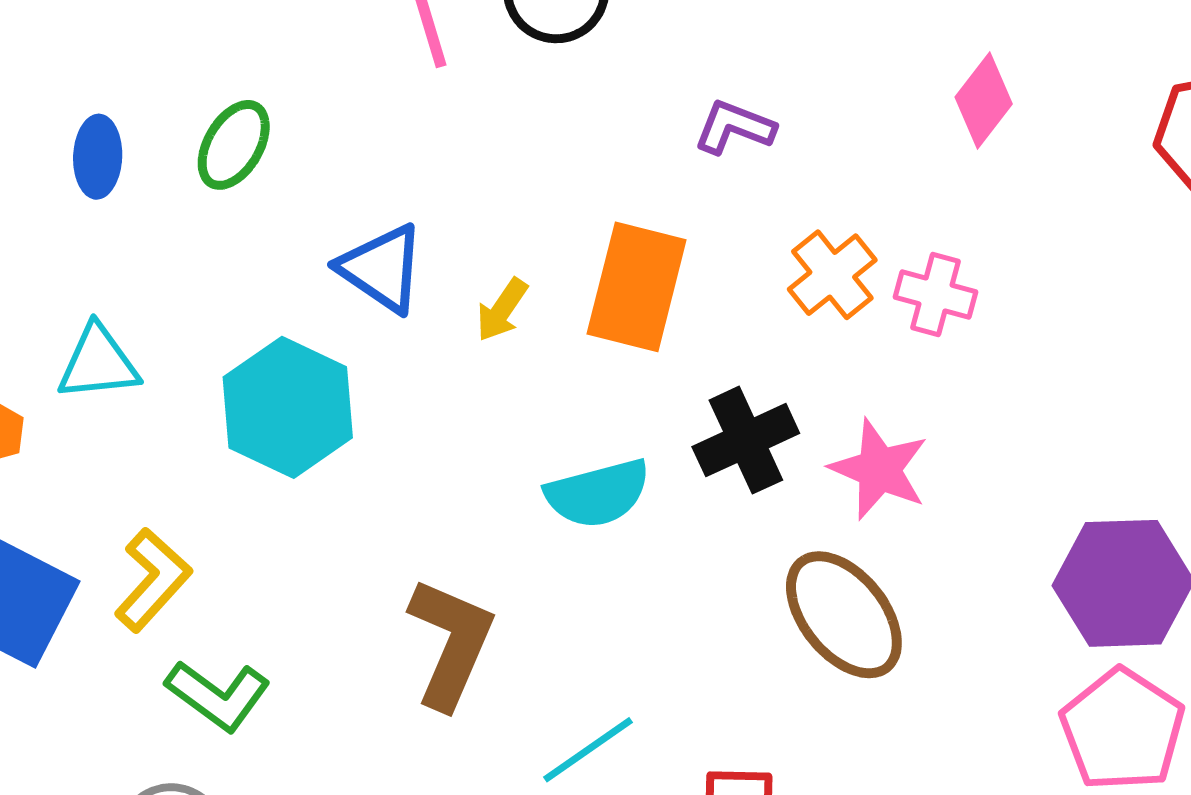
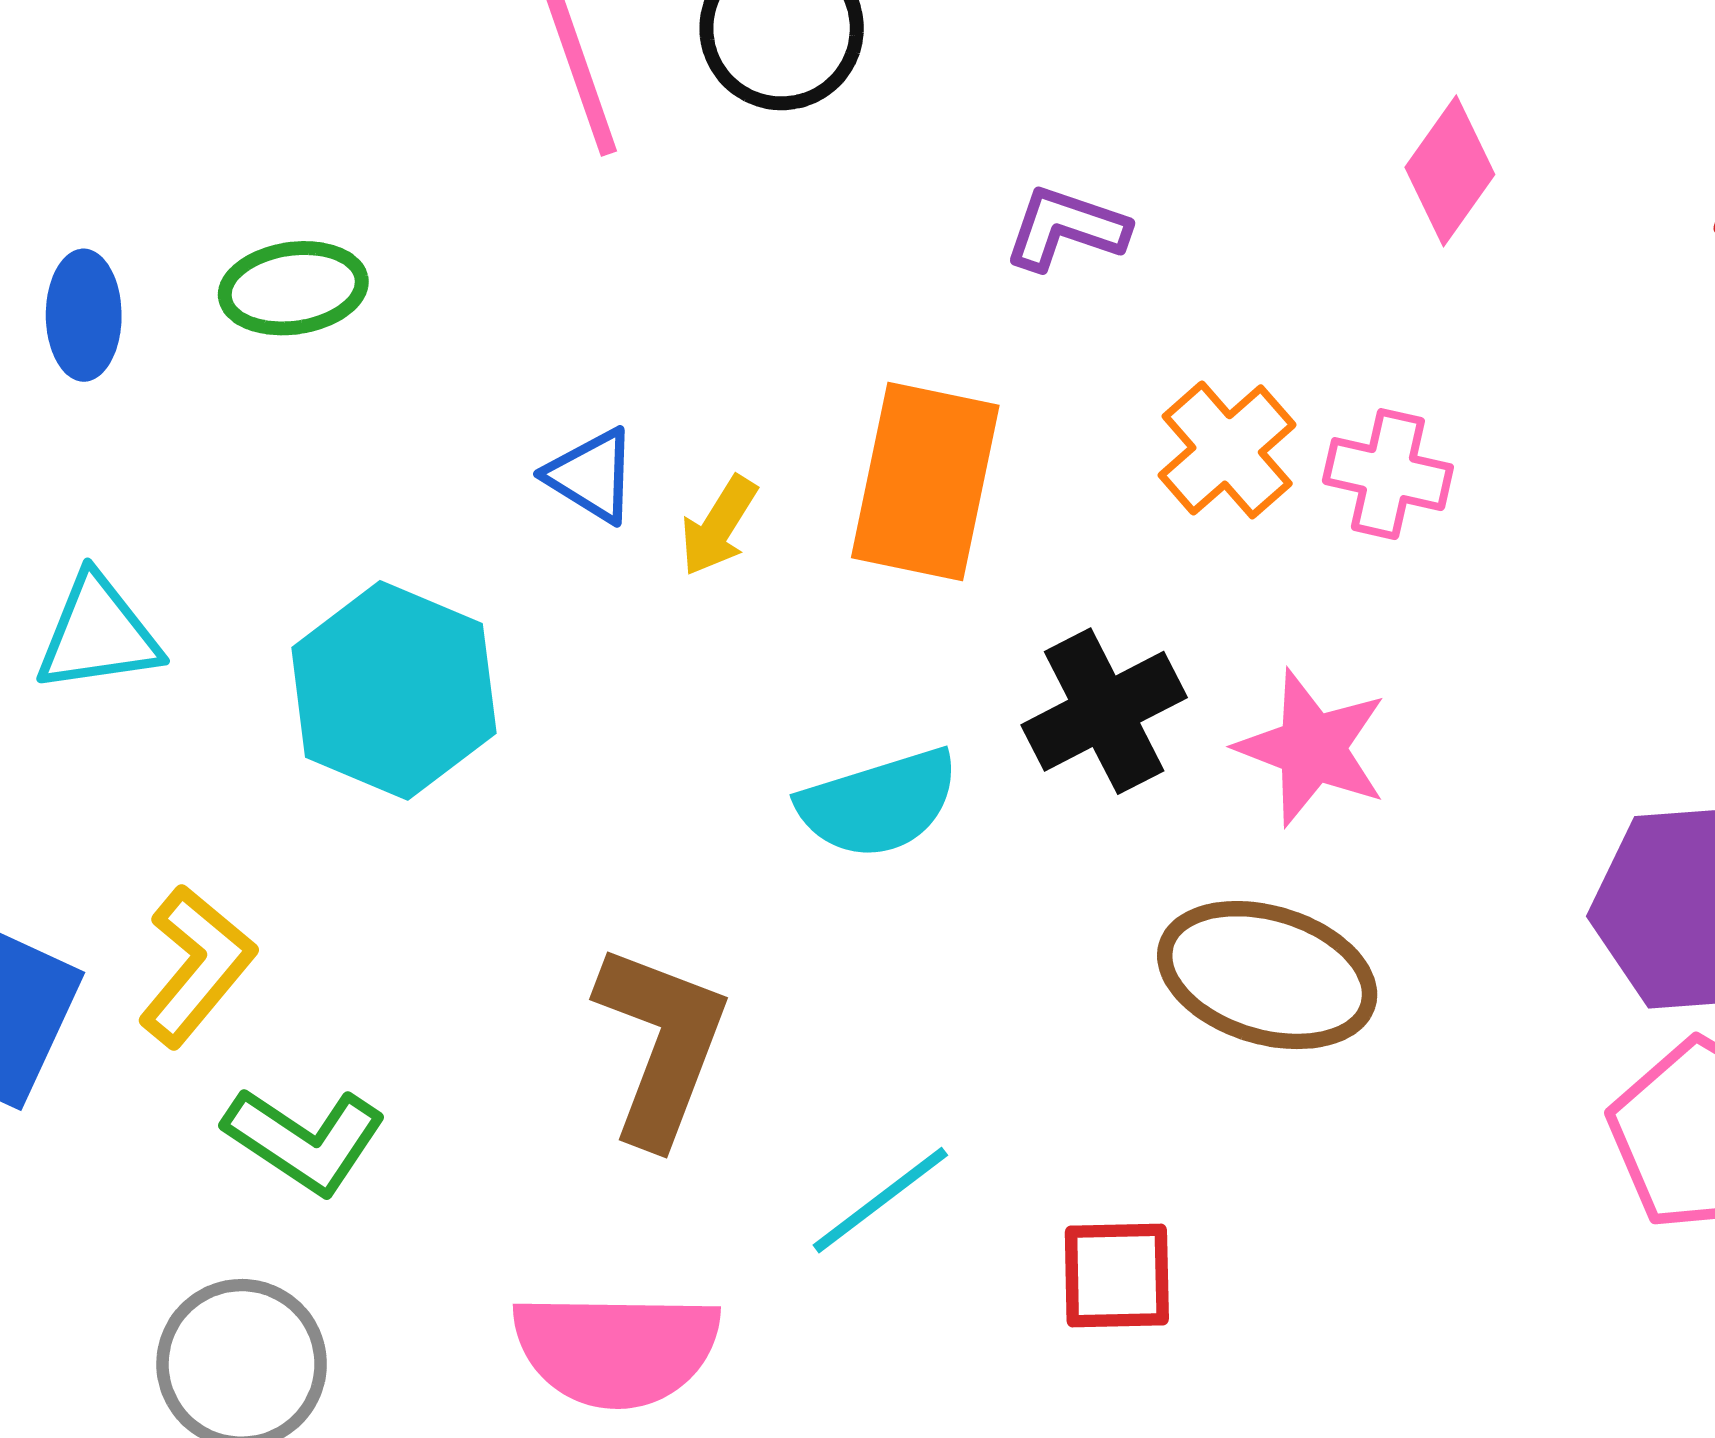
green ellipse: (234, 145) -> (293, 288), turned 54
blue triangle: (382, 268) -> (592, 476), moved, size x0.7
brown ellipse: (844, 615) -> (1267, 975), turned -32

